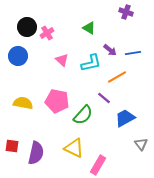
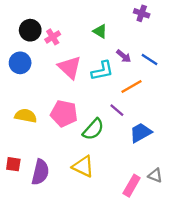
blue line: (133, 53) -> (150, 59), turned 42
pink triangle: (62, 60) -> (70, 67), size x1.6
gray triangle: (141, 144) -> (155, 175), moved, turned -32
pink rectangle: (98, 165) -> (132, 186), moved

